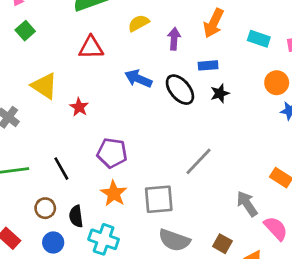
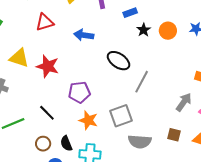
orange circle: (277, 83) -> (168, 31), moved
black ellipse: (180, 90) -> (119, 61), moved
red star: (79, 107) -> (48, 66), size x1.6
gray arrow: (247, 204) -> (184, 102), turned 84

